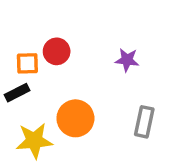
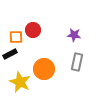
gray rectangle: (144, 122) -> (77, 62), moved
yellow star: (34, 141) -> (20, 82), turned 30

